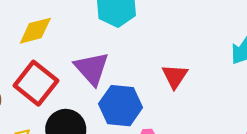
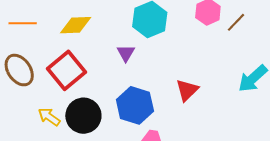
purple triangle: (92, 68) -> (126, 53), moved, size x0.6

